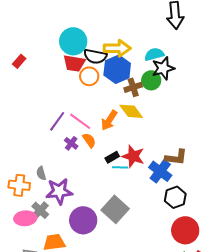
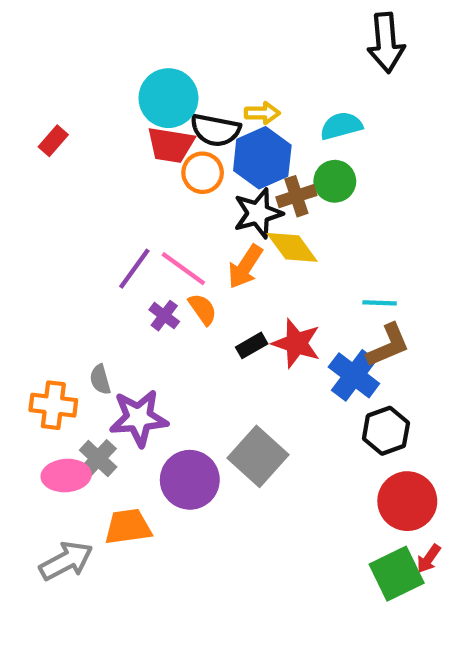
yellow arrow: (117, 48) -> (262, 113), size x0.6
black star: (163, 68) -> (258, 213), moved
brown L-shape: (176, 157) -> (388, 345), turned -30
cyan line: (120, 167) -> (380, 303), moved

